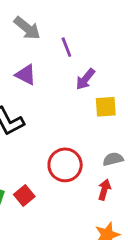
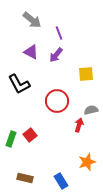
purple arrow: (85, 79) -> (56, 55), moved
red circle: (65, 165) -> (57, 101), moved
red arrow: (104, 190) -> (79, 125), moved

